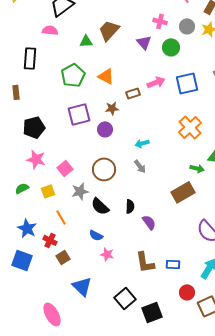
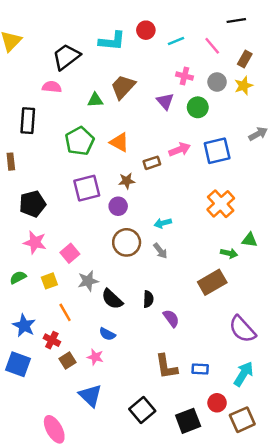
brown circle: (104, 169) -> (127, 242), moved
pink star: (107, 254) -> (95, 357), moved
black square: (152, 312) -> (188, 421), moved

